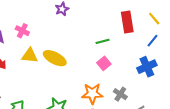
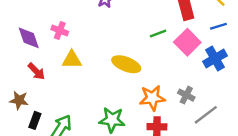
blue line: (153, 41) -> (218, 26), turned 40
yellow ellipse: (55, 58) -> (126, 64), moved
pink square: (104, 63) -> (187, 42), moved, size x1.5

